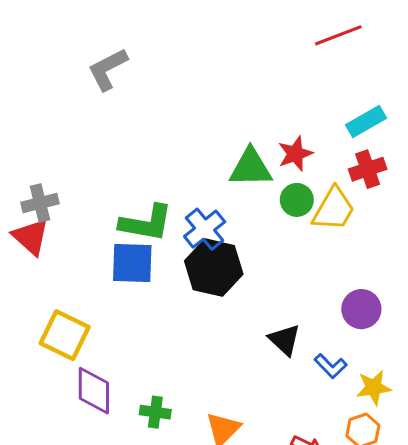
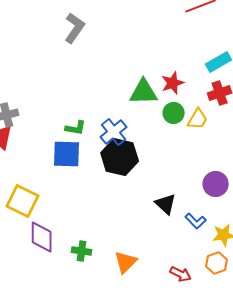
gray L-shape: (108, 69) -> (75, 28), moved, turned 152
yellow trapezoid: (334, 209) -> (198, 119), size x0.7
green L-shape: (146, 223) -> (76, 128), size x0.6

